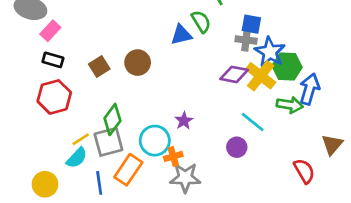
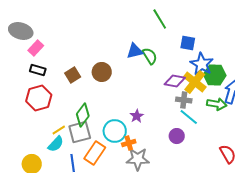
green semicircle: (201, 22) -> (150, 56), moved
gray cross: (246, 40) -> (184, 100), moved

